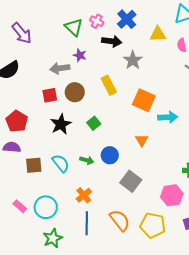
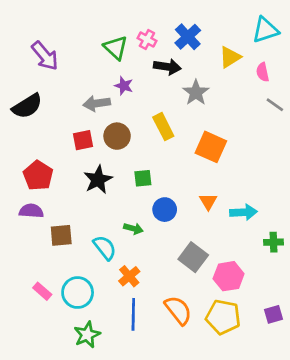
yellow triangle: (158, 34) -> (230, 57), turned -30
cyan arrow: (168, 117) -> (244, 212), moved
green square: (94, 123) -> (143, 178), turned 32
blue circle: (110, 155) -> (165, 210), moved
cyan semicircle: (61, 163) -> (105, 248), moved
pink hexagon: (172, 195) -> (229, 276), moved

